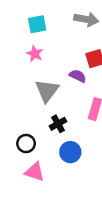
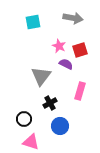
pink star: (35, 54) -> (59, 46), moved

